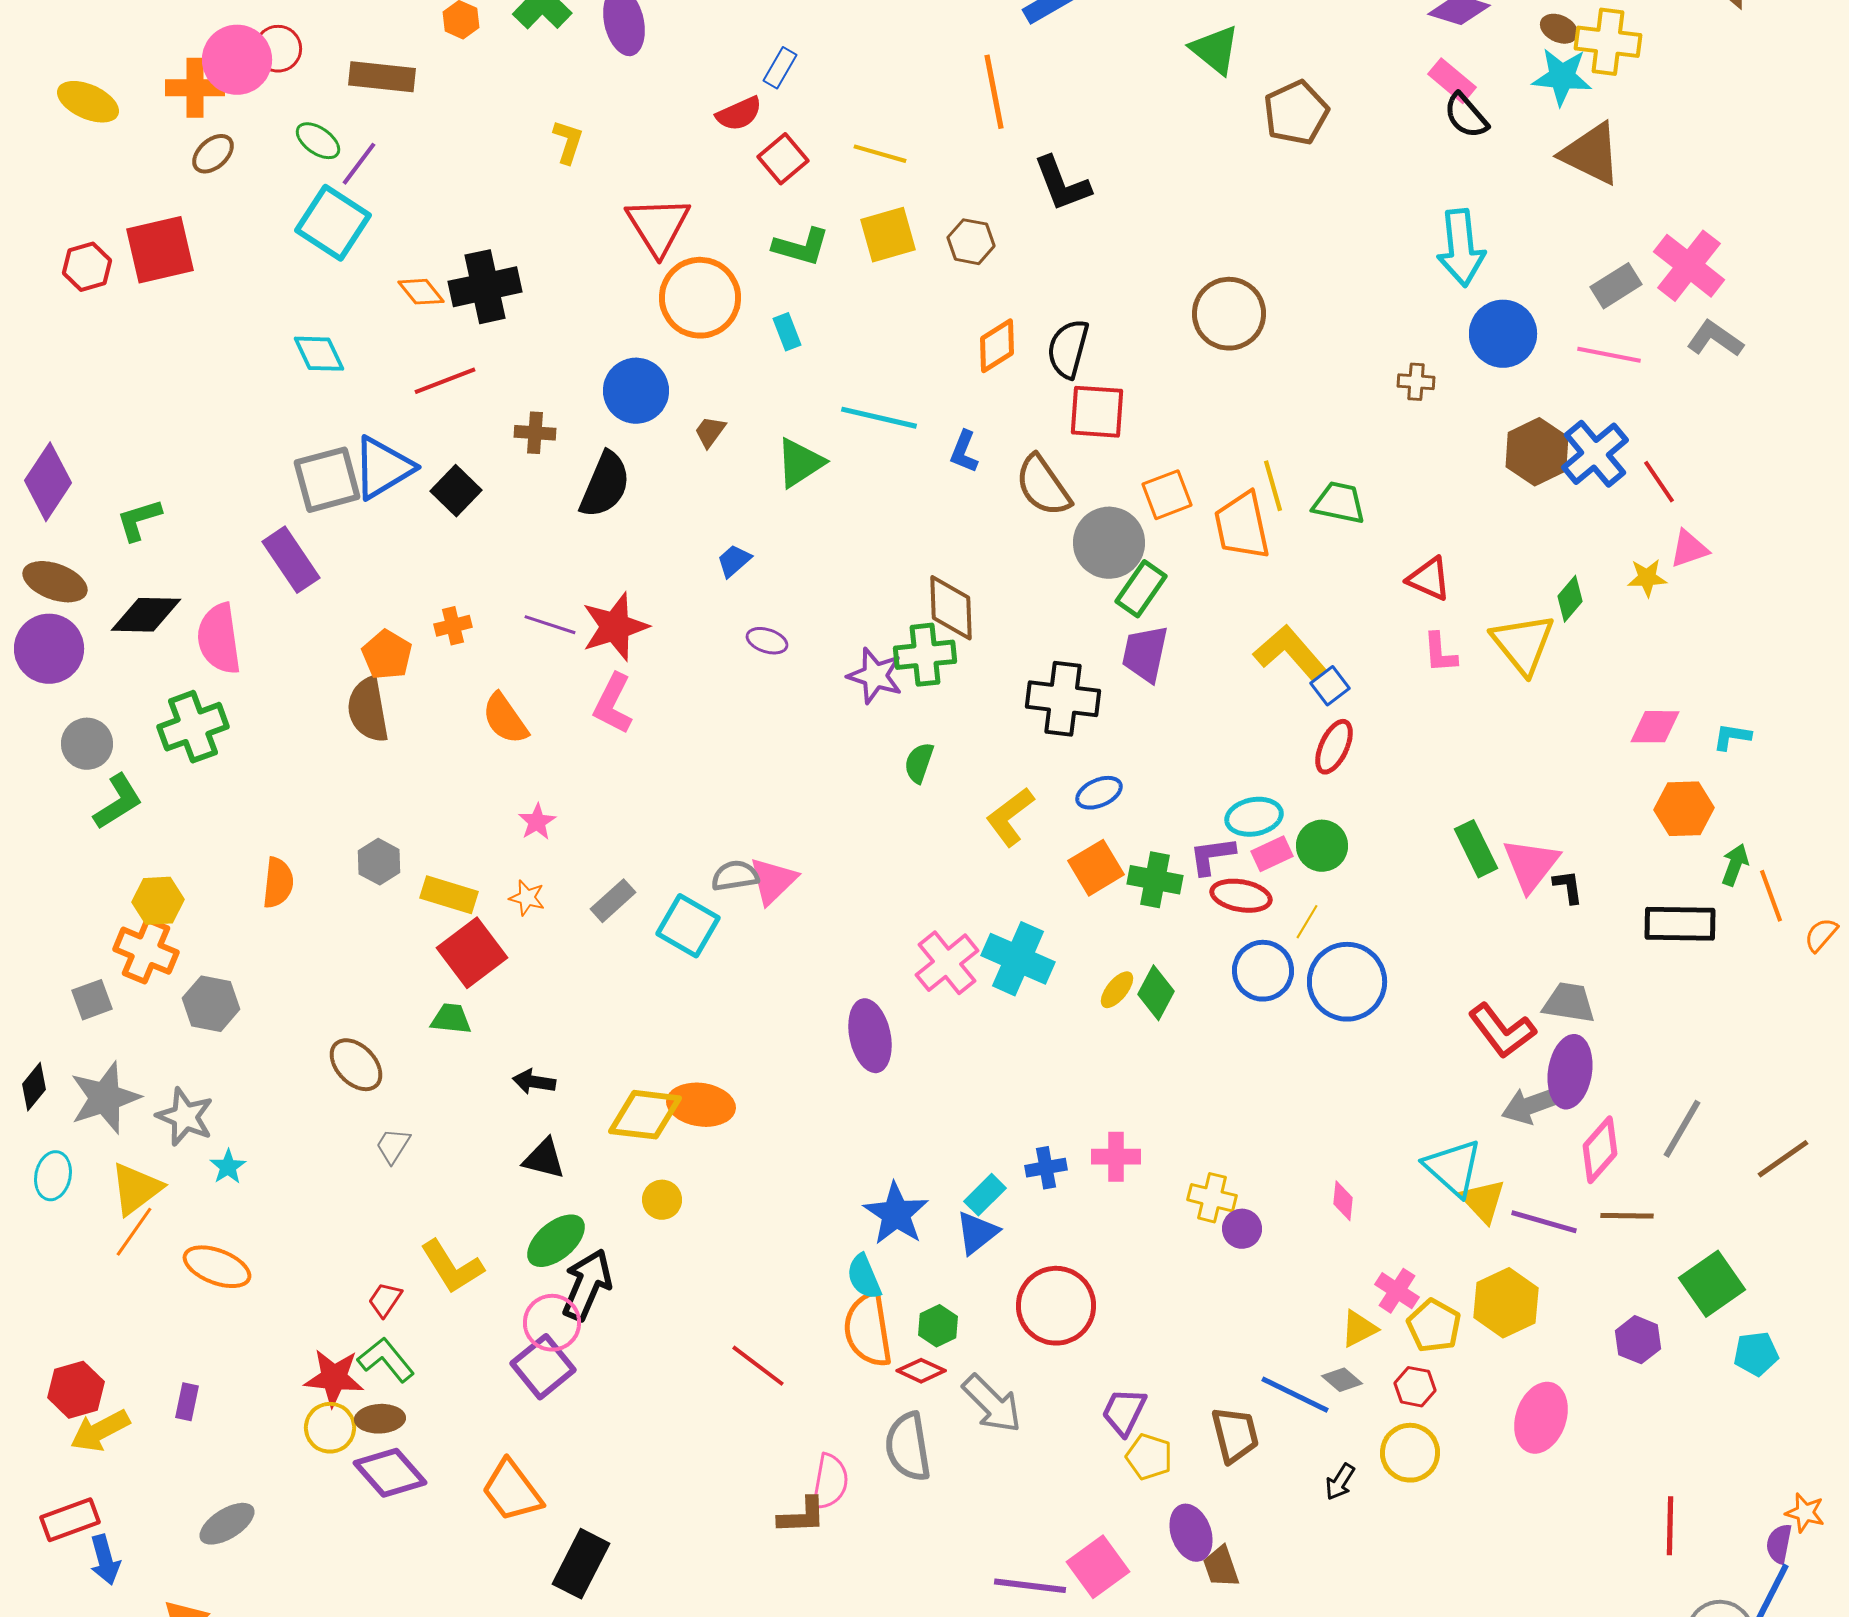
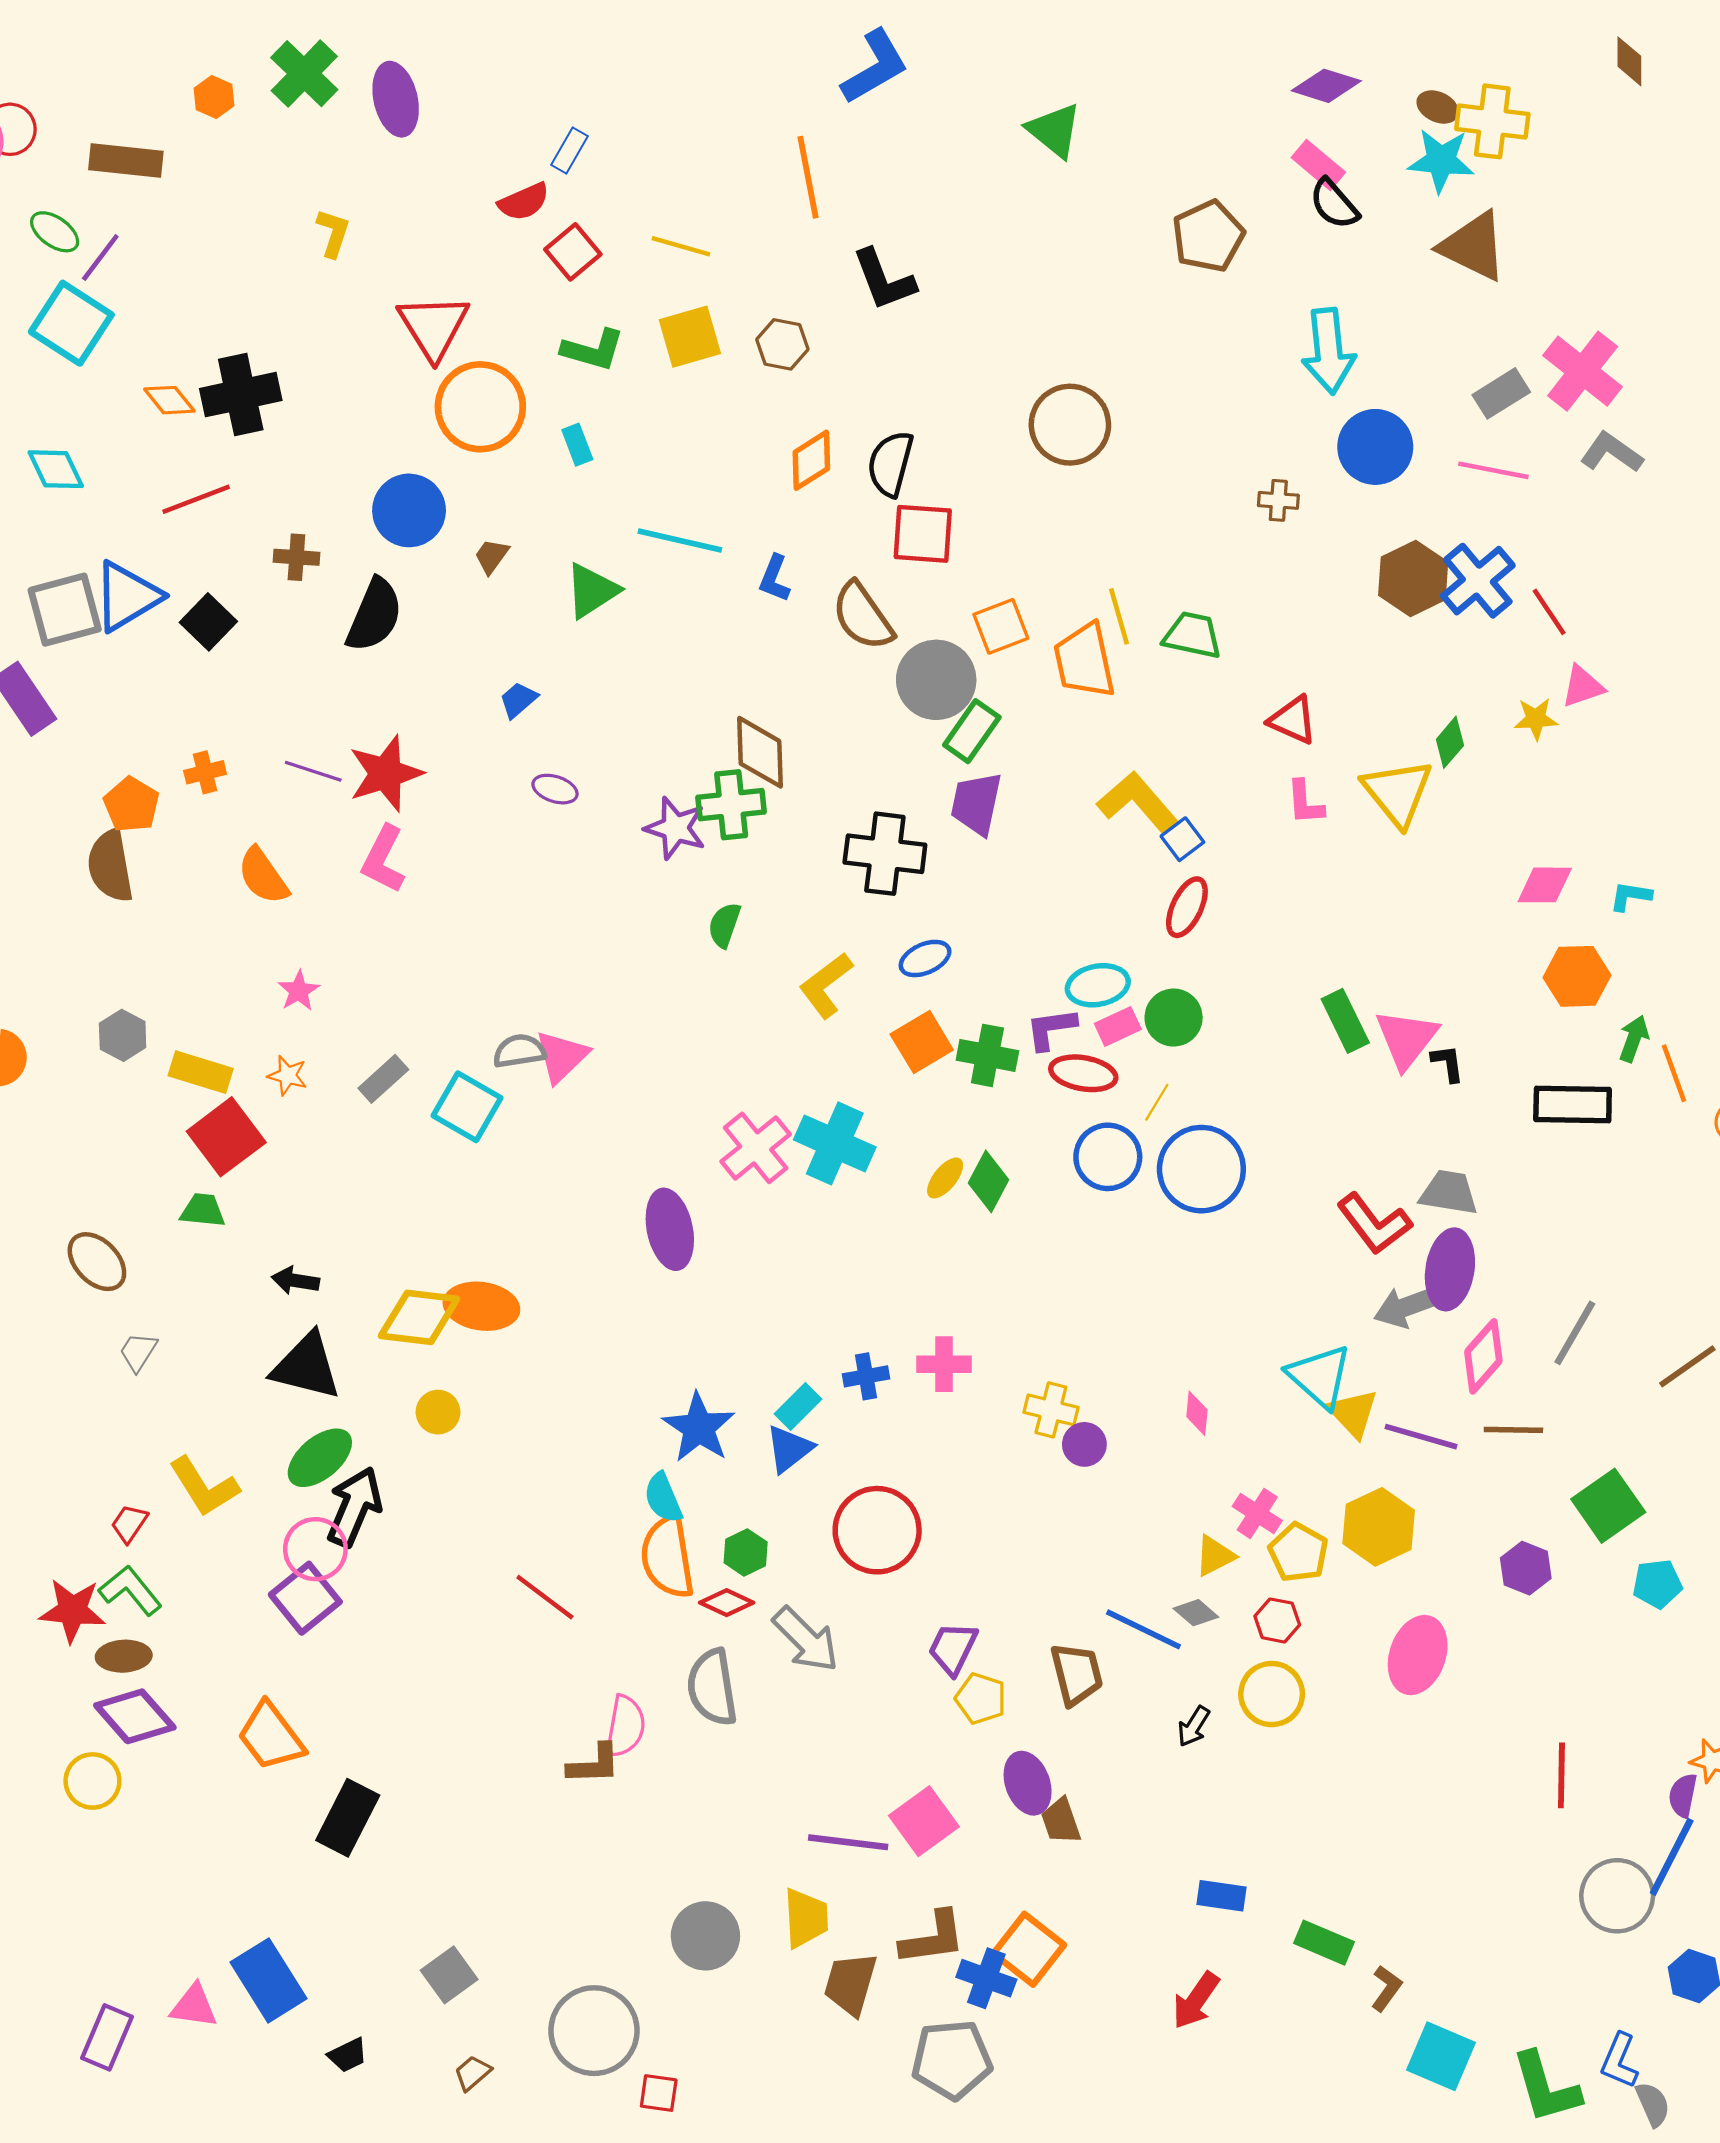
brown pentagon: (1296, 113) -> (1208, 236), moved
black triangle: (544, 1159) -> (306, 1366), size x1.5
yellow circle: (330, 1428) -> (92, 1781), moved

